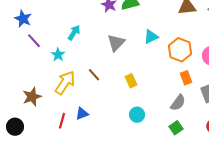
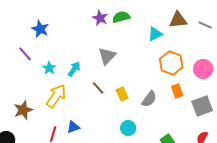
blue star: (23, 19) -> (40, 29), moved
cyan arrow: (74, 33) -> (74, 69), moved
cyan triangle: (151, 37) -> (155, 34), moved
brown line: (94, 75) -> (98, 88), moved
gray semicircle: (178, 103) -> (149, 99), moved

